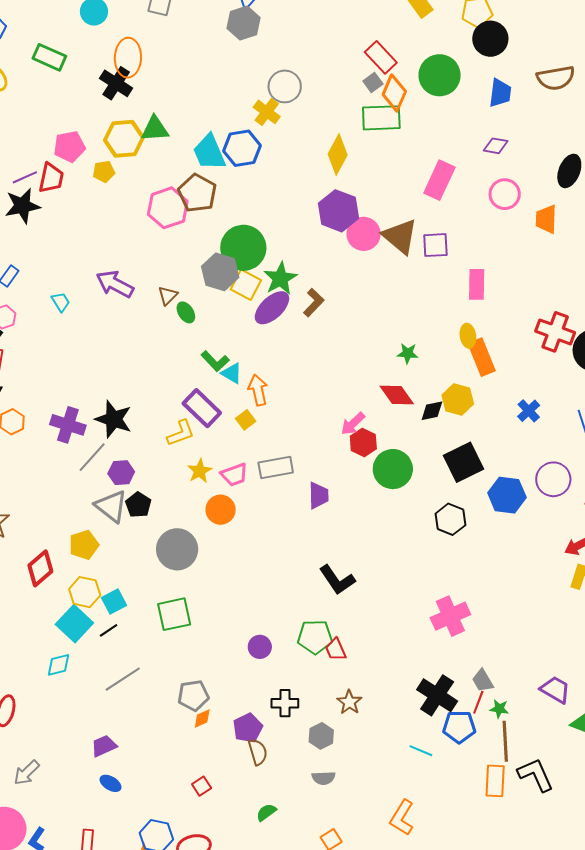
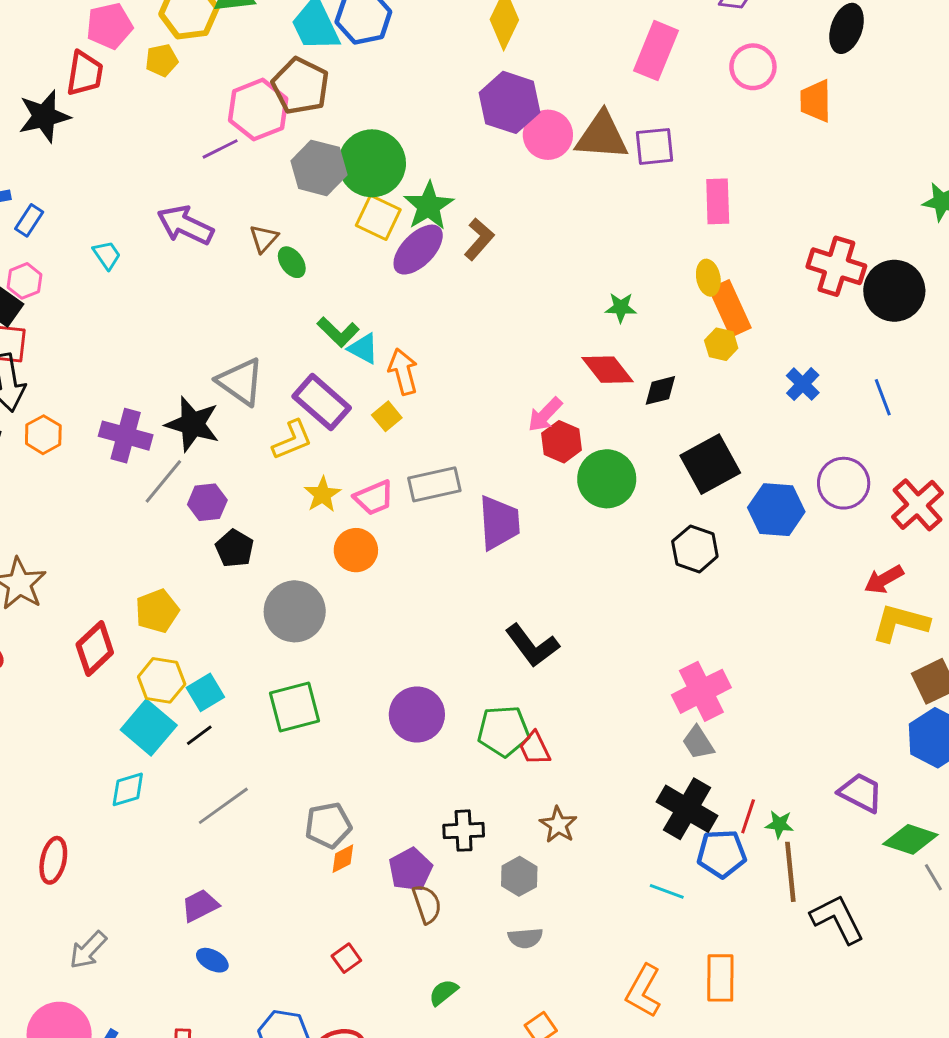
purple line: (25, 177) -> (220, 149), moved
brown triangle: (400, 236) -> (602, 136), turned -33
gray hexagon: (220, 272) -> (319, 168), moved
yellow hexagon: (458, 399) -> (721, 344), moved, size x0.7
purple trapezoid: (319, 495) -> (499, 523), size x1.4
gray triangle: (111, 506) -> (240, 382), moved
purple circle: (260, 647) -> (417, 714), moved, size x1.6
gray trapezoid: (483, 681) -> (698, 743), moved
orange rectangle: (495, 781) -> (720, 978), moved

